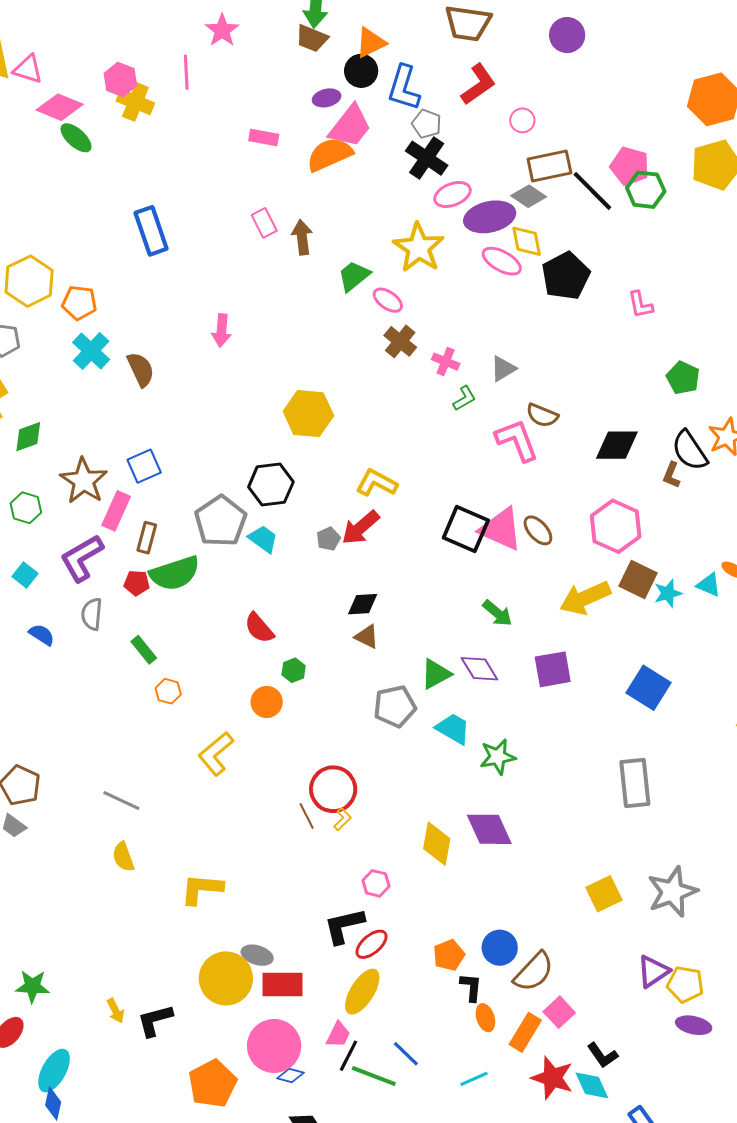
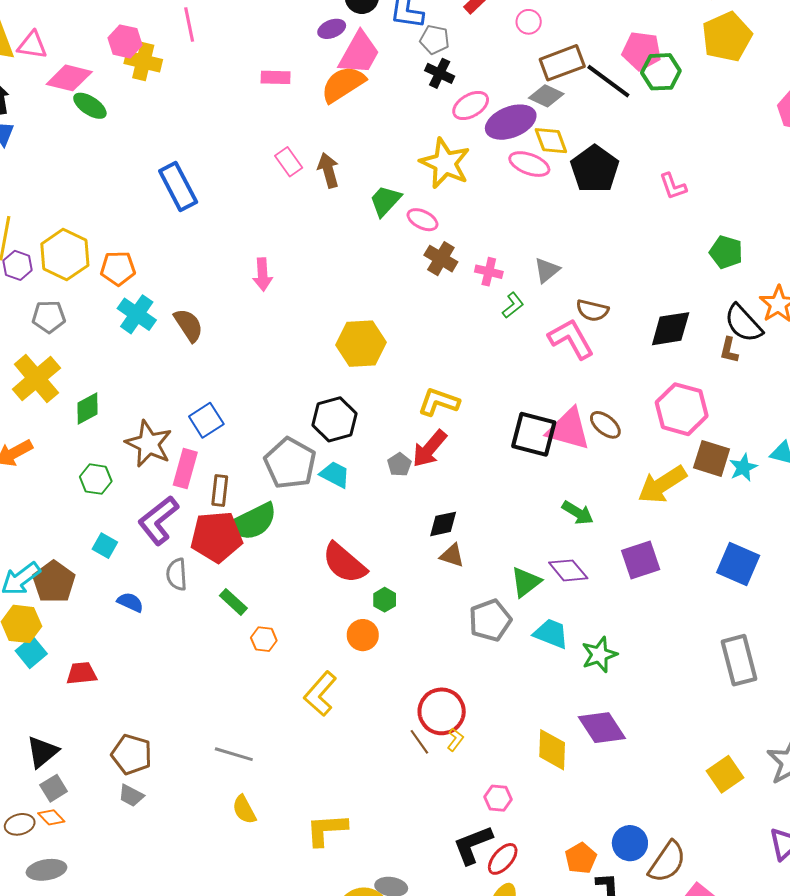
black cross: (427, 158) -> (440, 73), size x0.7
red pentagon: (137, 583) -> (216, 537), size x2.0
red semicircle: (259, 628) -> (344, 563), size x1.4

